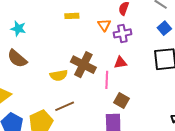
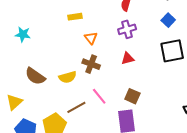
orange triangle: (104, 25) -> (91, 38), moved
brown semicircle: (17, 59) -> (35, 76), moved
brown cross: (83, 65) -> (91, 64), size x0.7
pink line: (107, 80) -> (99, 96), moved, turned -36

